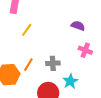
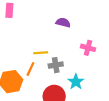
purple semicircle: (78, 26) -> (63, 23), moved
yellow line: (27, 30) -> (41, 53), moved, turned 56

